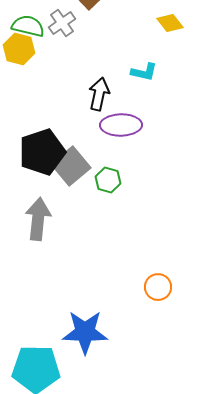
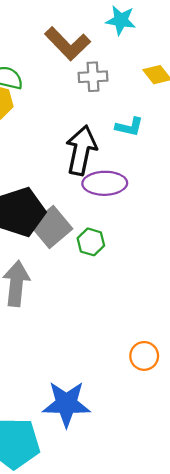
gray cross: (62, 23) -> (93, 77), moved, turned 32
black arrow: (99, 94) -> (81, 150), size x1.4

